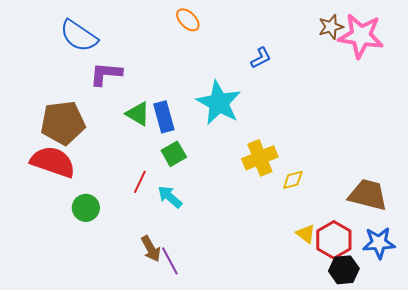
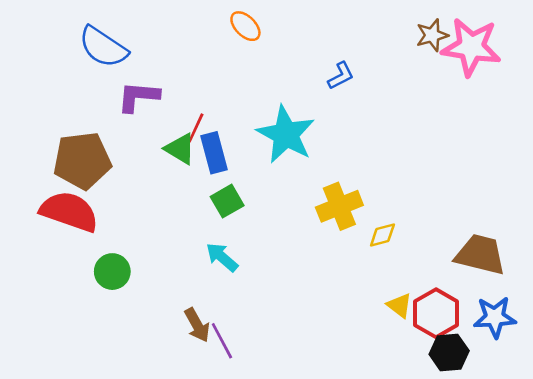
red line: (140, 182) -> (196, 128), moved

